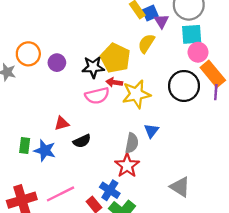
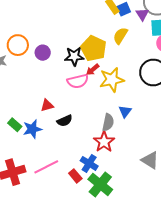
purple triangle: (161, 21) -> (142, 14), moved
red arrow: (114, 82) -> (93, 70), turned -48
green rectangle: (25, 145) -> (15, 125), turned -56
blue star: (45, 150) -> (32, 129), turned -30

